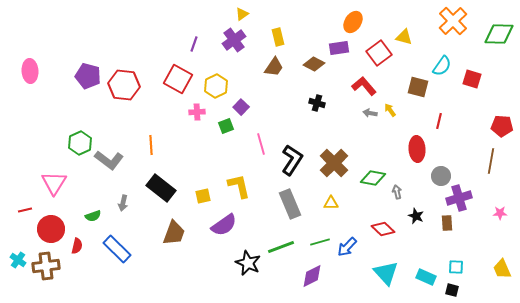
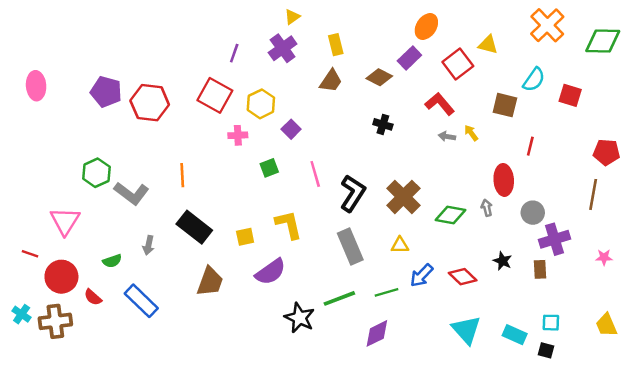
purple rectangle: (339, 48) -> (409, 58), turned -36
green square: (226, 126) -> (269, 168), moved
gray arrow: (397, 192) -> (487, 208), moved
red line: (25, 210) -> (30, 254), turned 32
red semicircle: (77, 246) -> (93, 297), turned 119
blue arrow: (347, 247) -> (422, 275), moved

